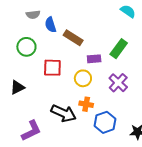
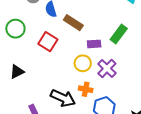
green circle: (26, 47) -> (15, 29), moved
red square: (52, 68) -> (48, 42), moved, turned 30
purple cross: (118, 83) -> (107, 68), moved

